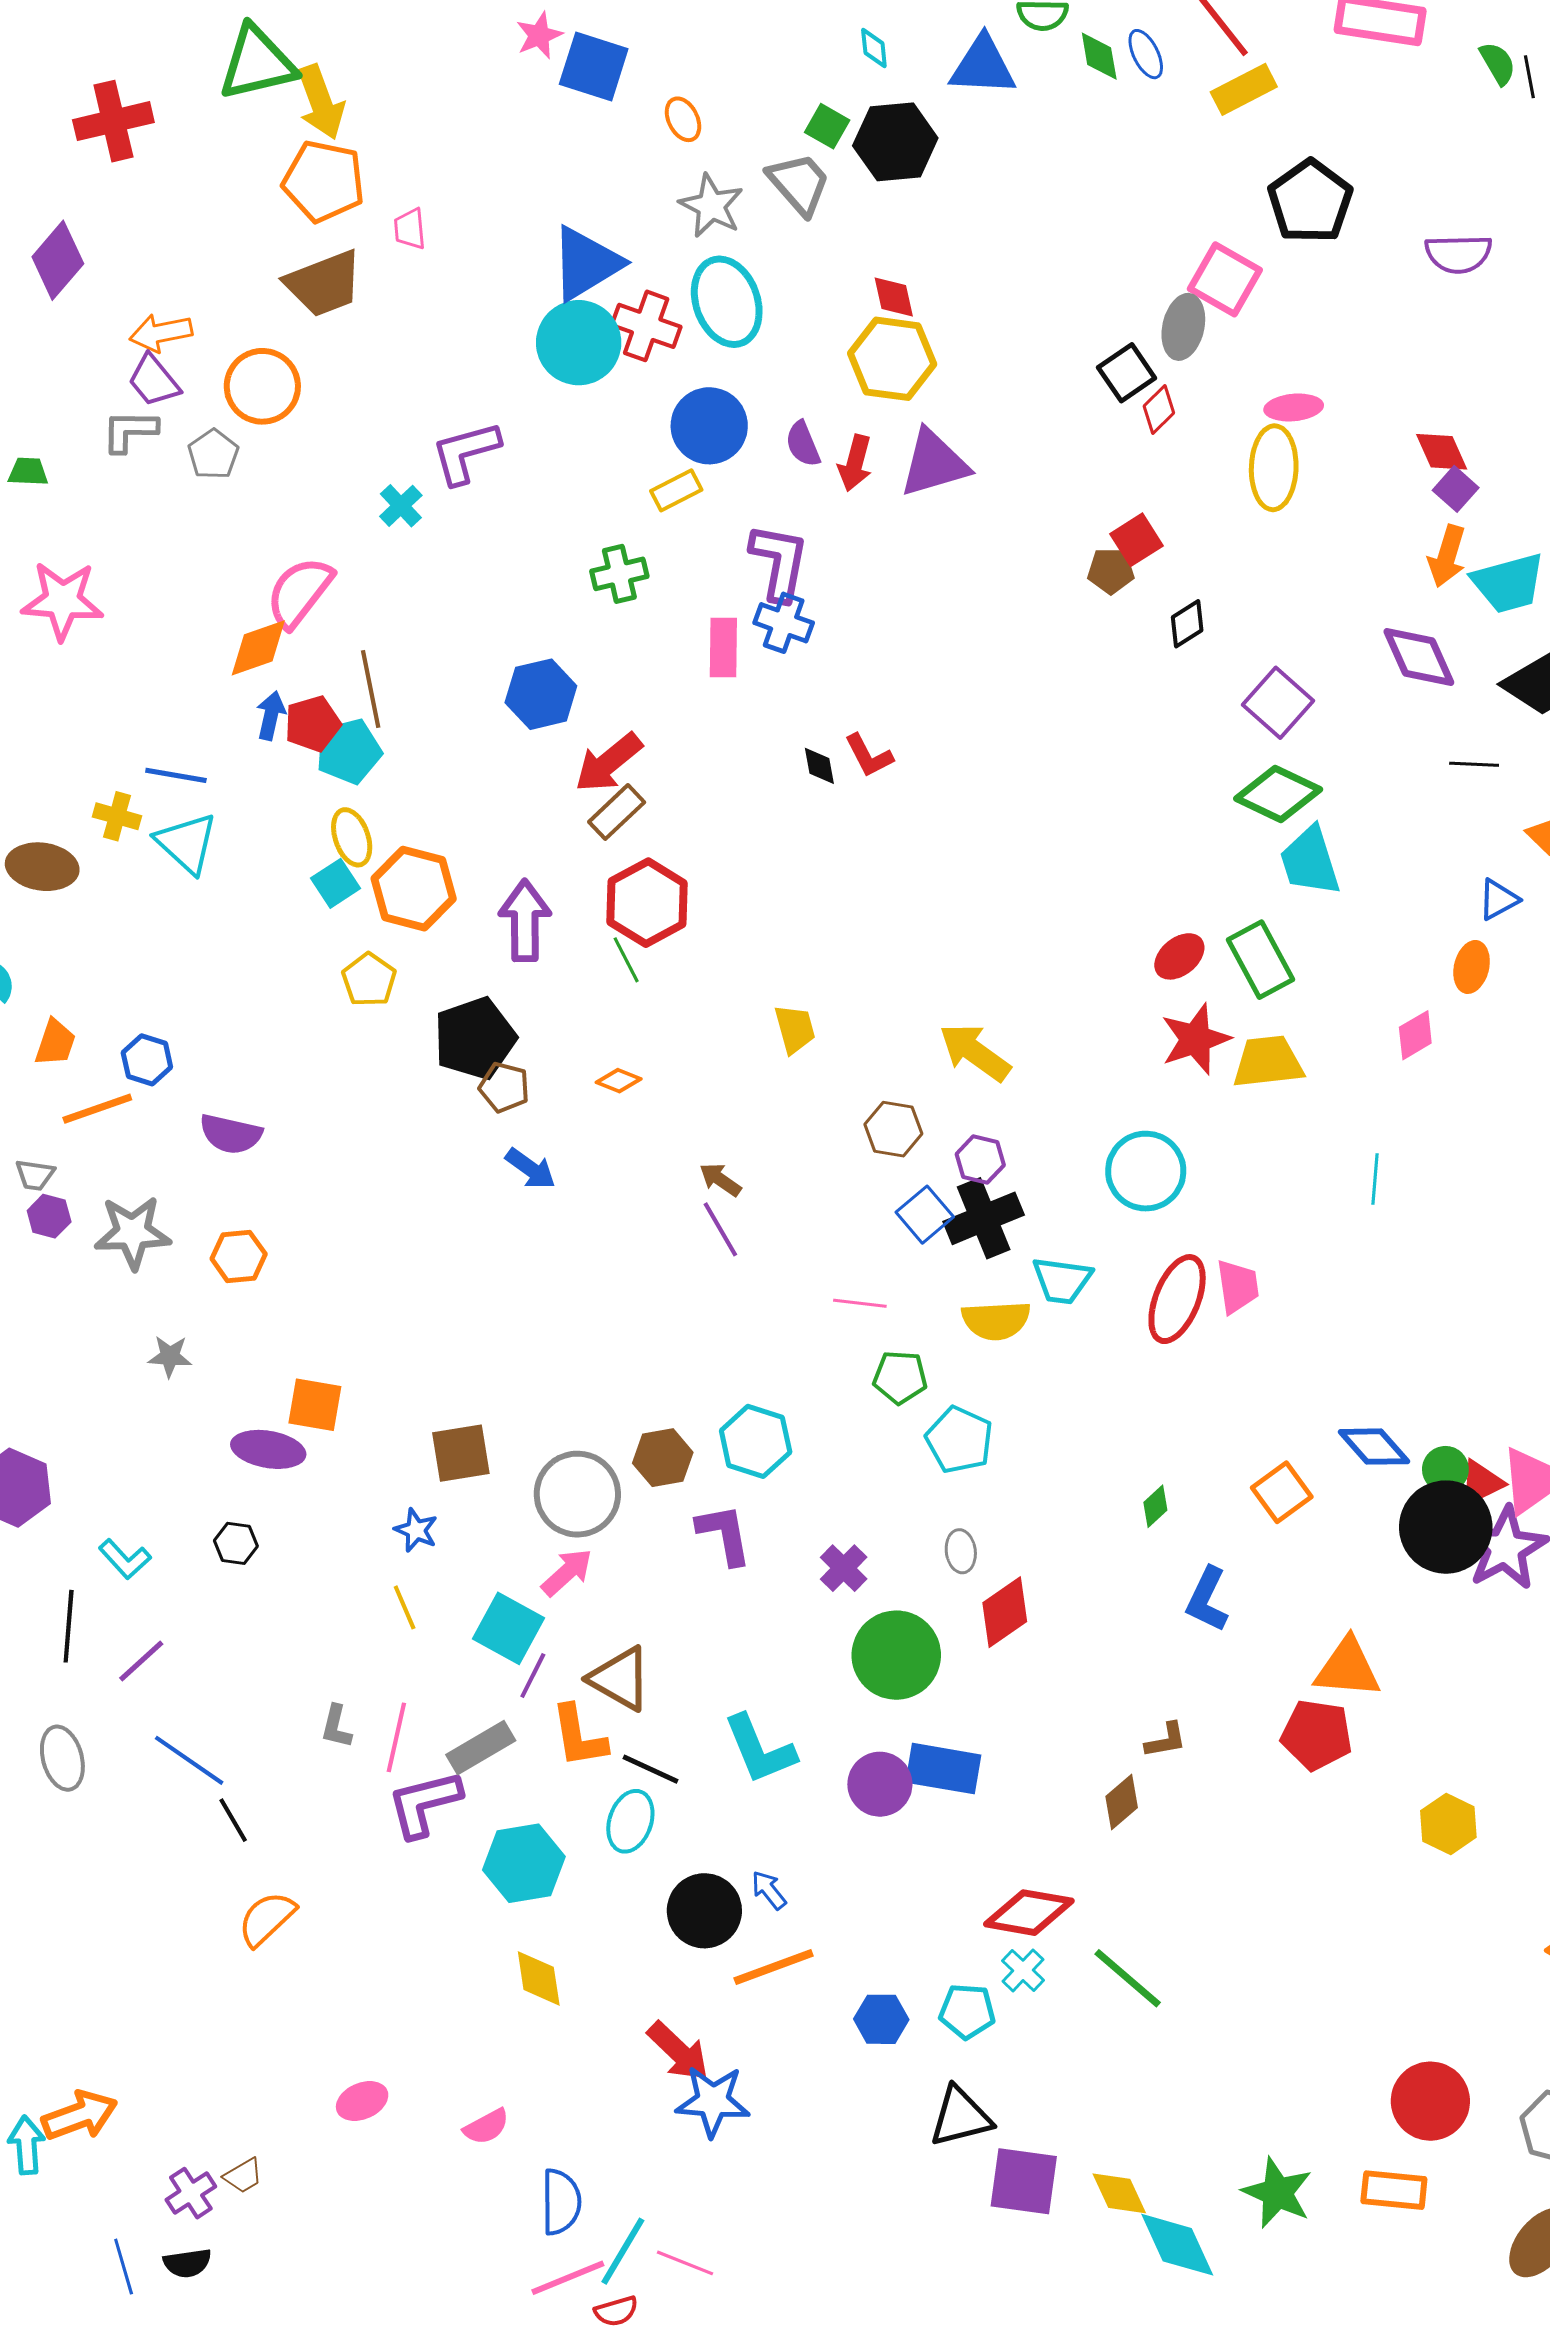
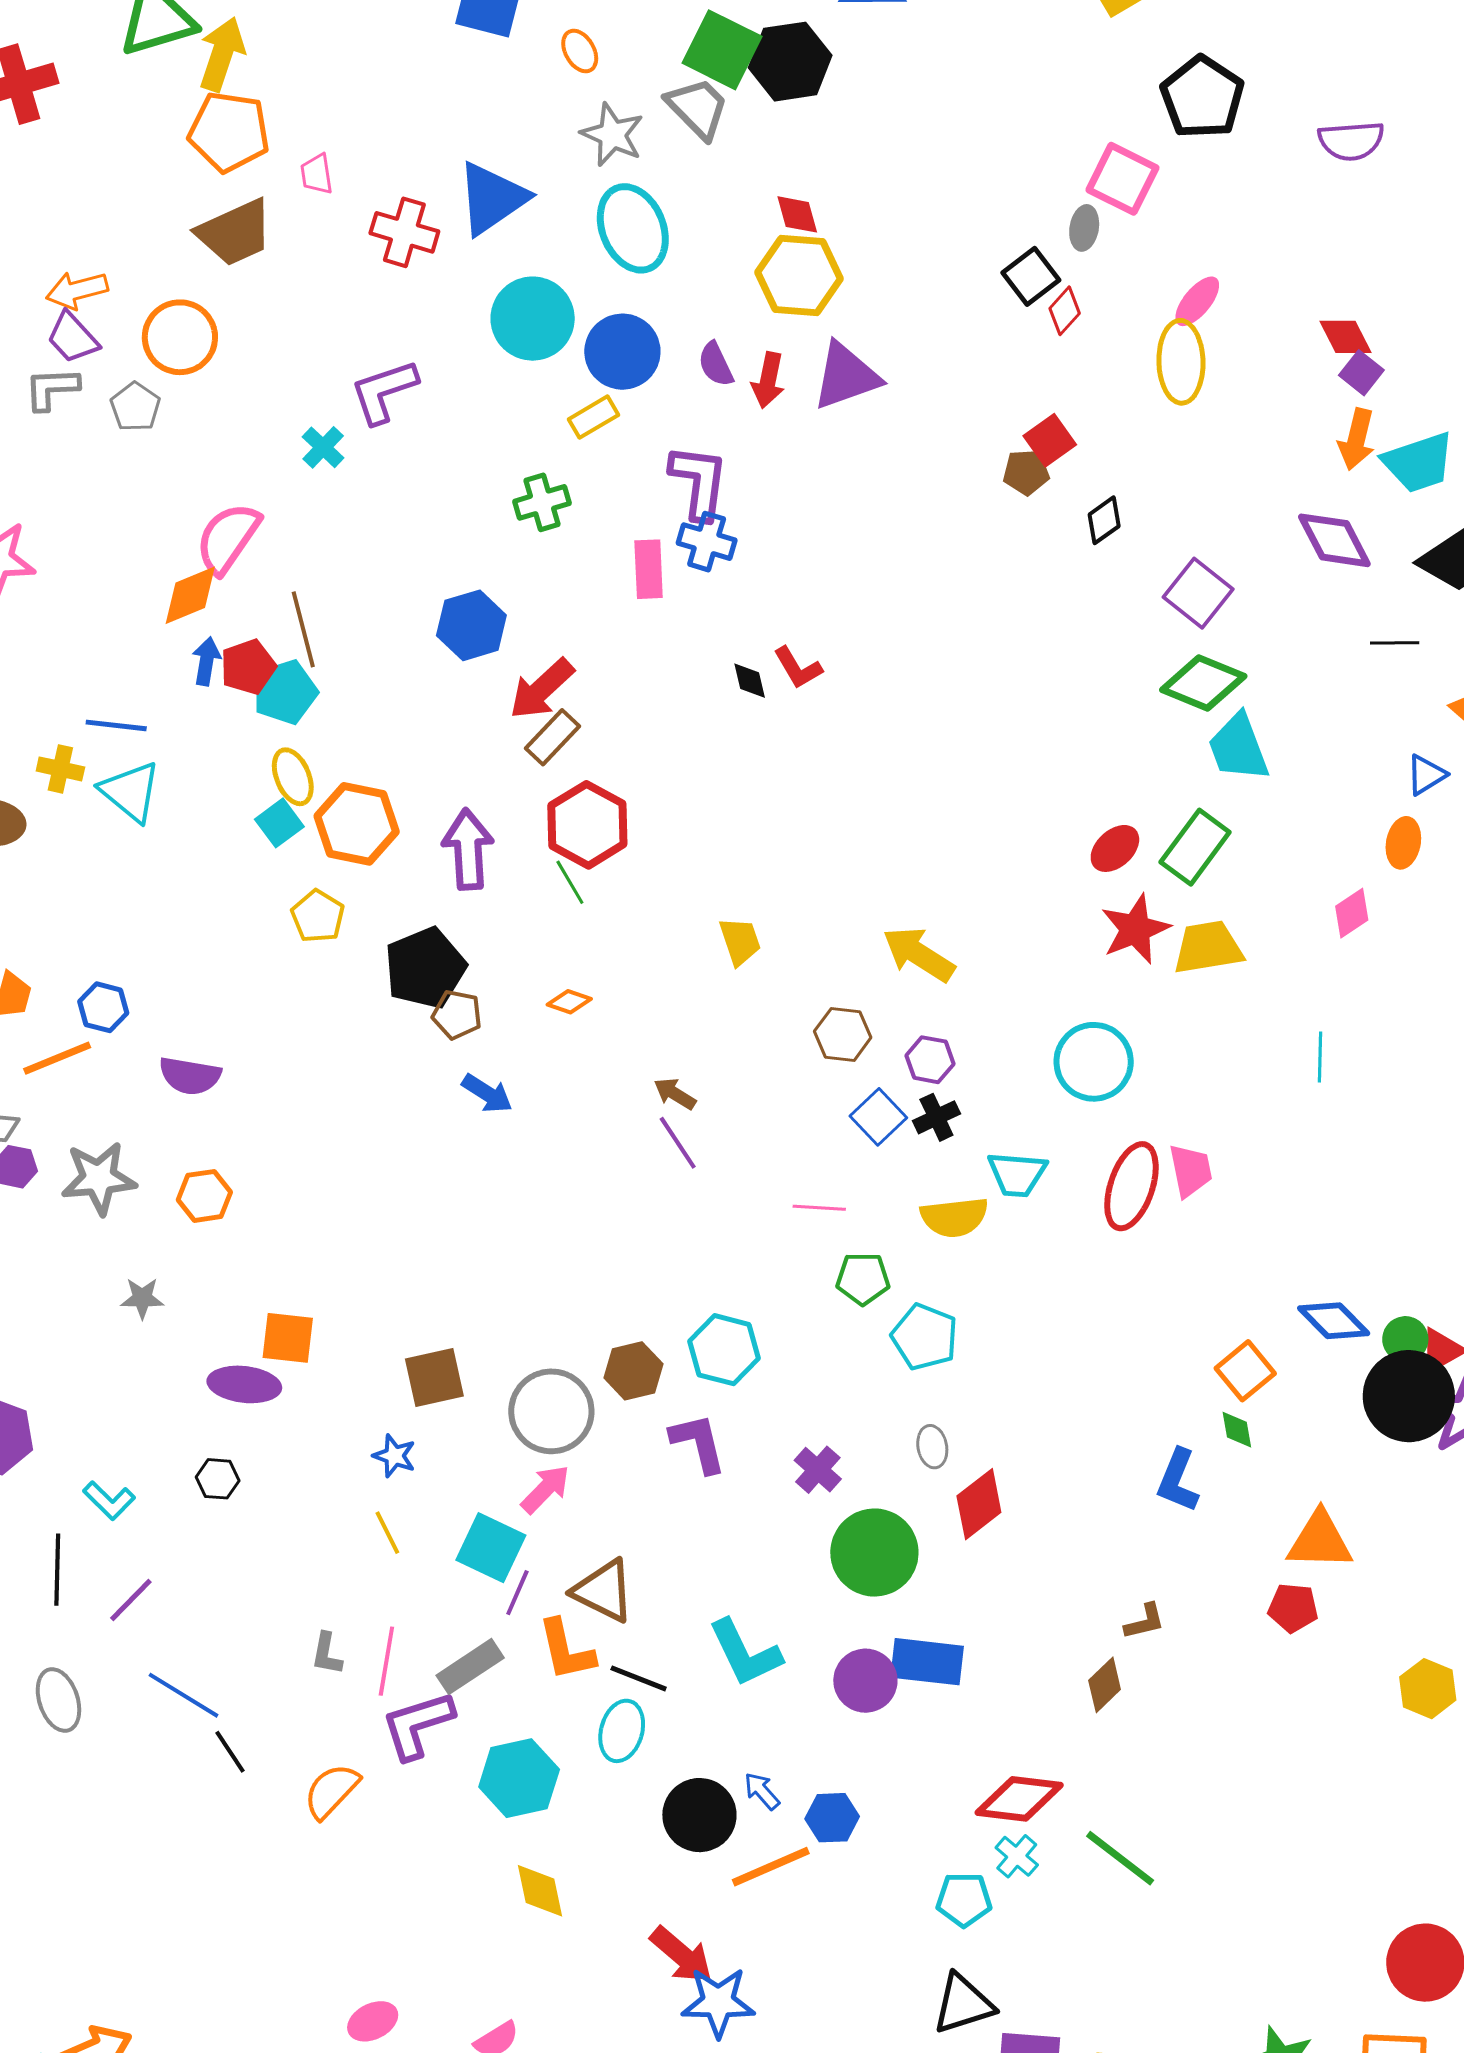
yellow arrow: (321, 102) -> (222, 54), turned -138
green square: (827, 126) -> (722, 50), size x1.8
red cross: (646, 326) -> (404, 232), moved
gray ellipse: (1183, 327) -> (1084, 228), size x0.7
cyan circle: (579, 343) -> (533, 319), moved
pink ellipse: (1294, 407) -> (1197, 301), turned -42
green rectangle: (1261, 960) -> (1195, 847), turned 68
black cross: (984, 1218) -> (936, 1117), size x0.6
green diamond: (1155, 1506) -> (1237, 1430), moved, turned -54
red pentagon: (1317, 1735) -> (1293, 1608), size x0.7
orange semicircle: (267, 1919) -> (331, 1791), moved
blue hexagon: (881, 2019) -> (832, 1818), moved

